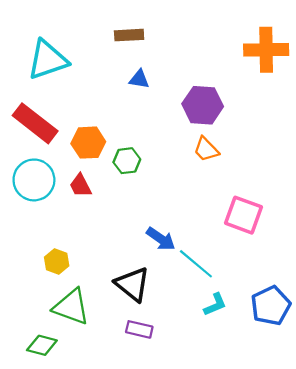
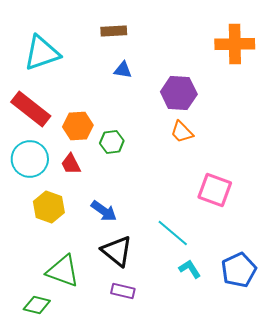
blue arrow: (161, 239) -> (104, 211), moved
yellow hexagon: (57, 262) -> (49, 207), moved, size x1.4
cyan L-shape: (215, 305) -> (190, 269), turned -100

